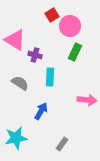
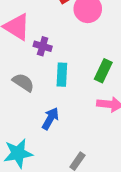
green rectangle: (75, 52) -> (103, 71), moved

